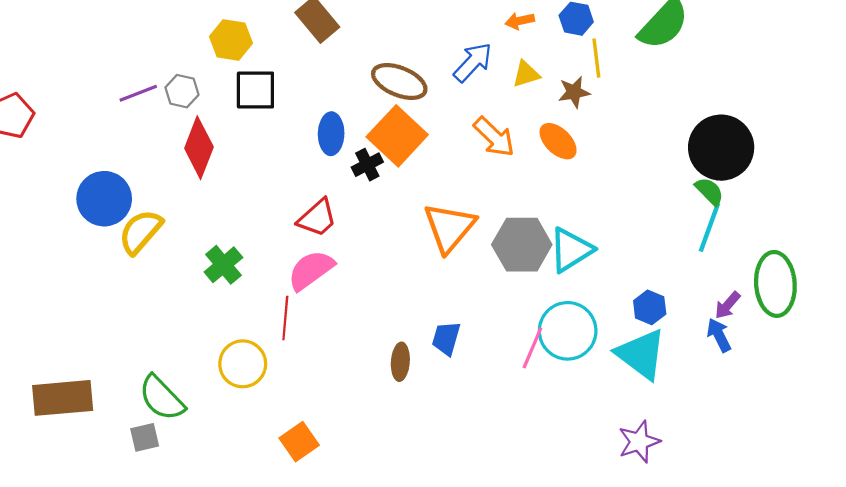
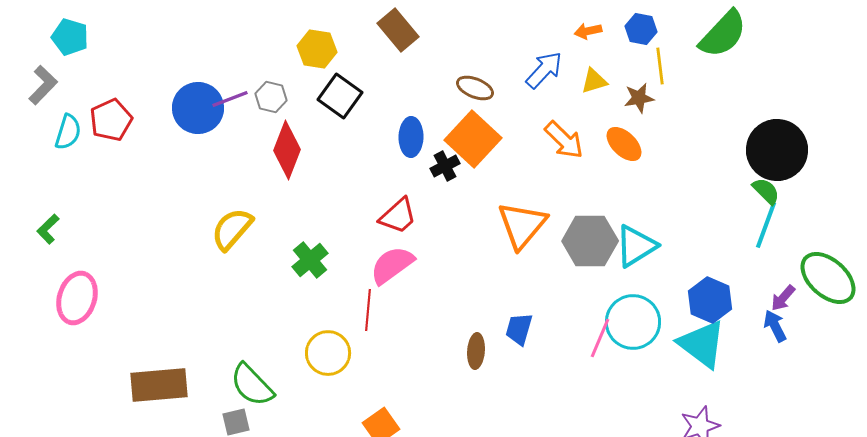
brown ellipse: (399, 82) -> (475, 88), size x0.7
black square: (255, 90) -> (340, 96), turned 36
blue circle: (104, 199) -> (198, 108), moved
green ellipse: (775, 284) -> (828, 278), turned -44
blue hexagon: (650, 307) -> (710, 300), size x1.4

